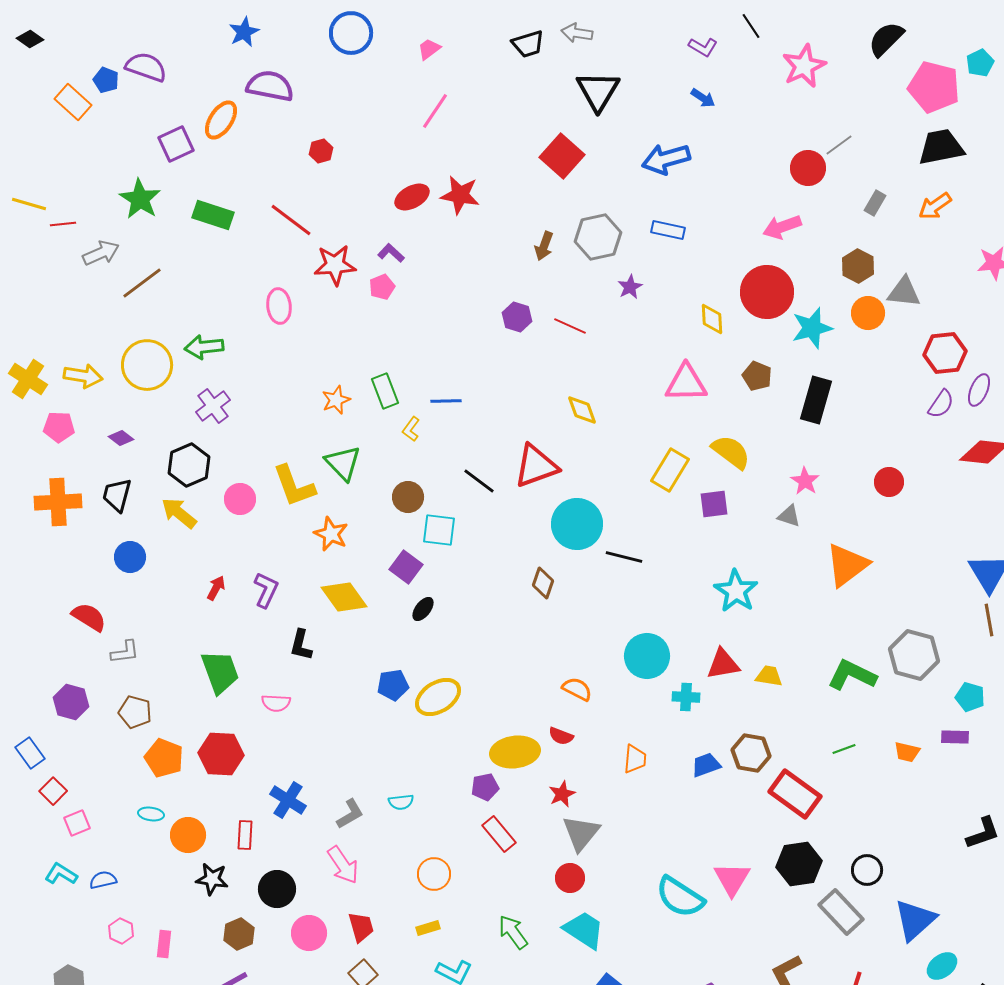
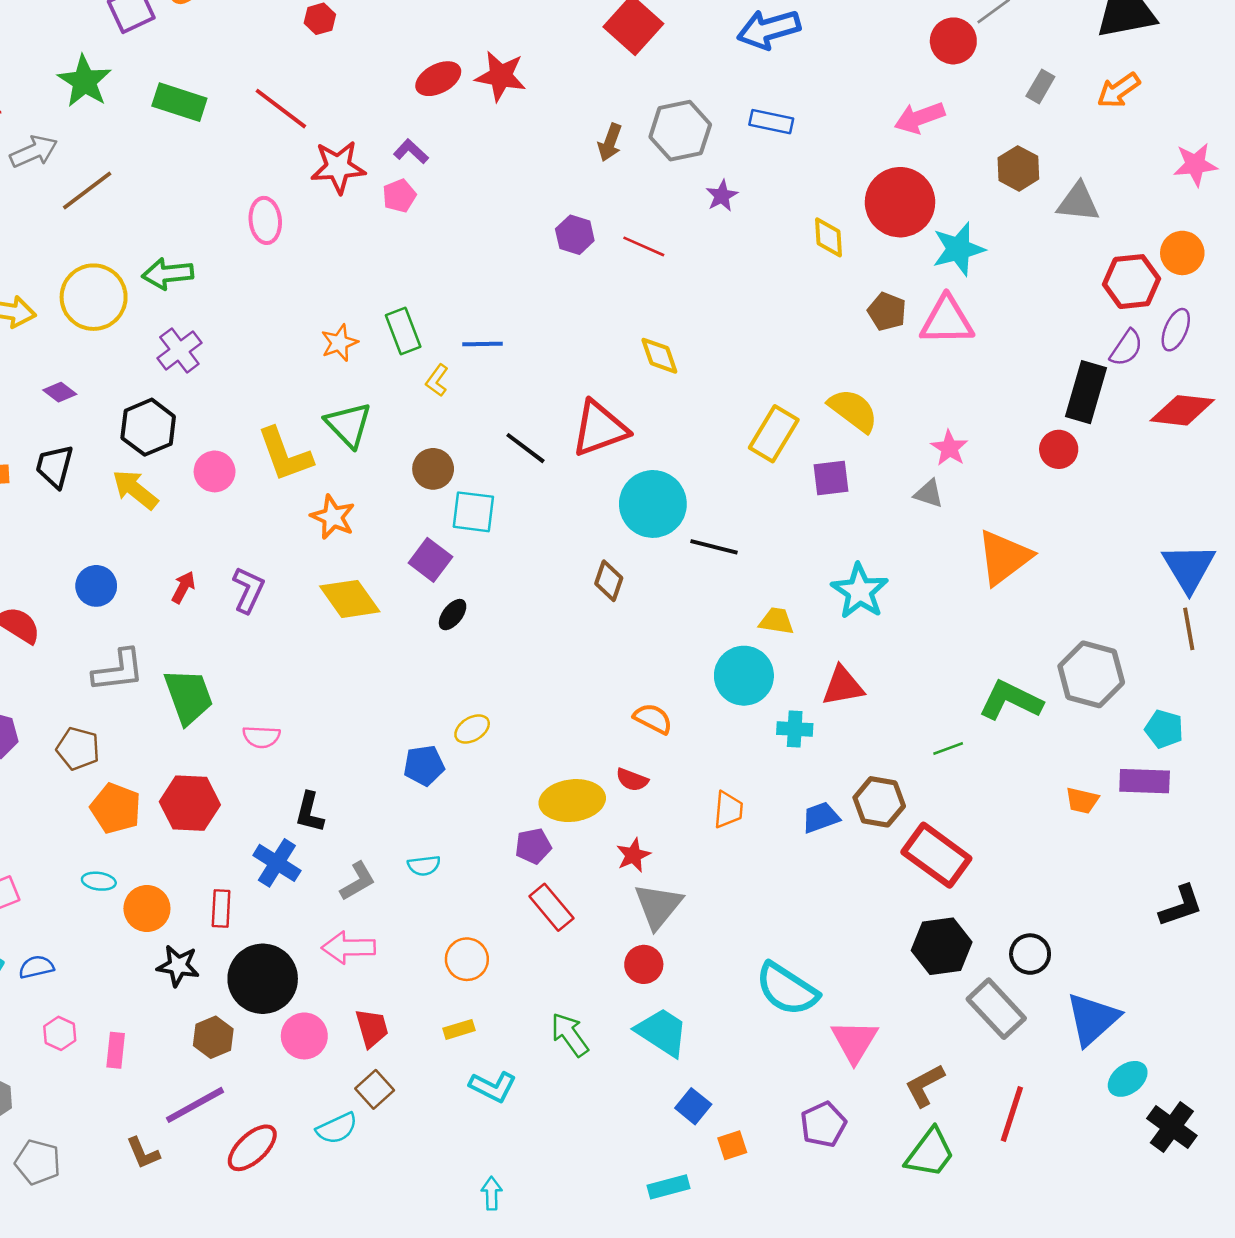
orange circle: (868, 313) -> (1182, 253), moved
pink triangle: (686, 383) -> (947, 321), moved
black rectangle: (816, 400) -> (1086, 392), moved
blue circle: (130, 557) -> (96, 586), moved
black L-shape: (301, 645) -> (309, 812), moved
gray L-shape: (125, 652) -> (118, 670), moved, size x1.4
yellow trapezoid: (769, 676) -> (776, 621), moved
blue pentagon: (393, 685) -> (424, 765), moved
yellow ellipse: (438, 697) -> (472, 729), size x0.6
purple rectangle: (955, 737) -> (1145, 781), size x1.4
green line: (844, 749) -> (948, 749), moved
pink arrow: (343, 865) -> (349, 948), turned 123
pink triangle: (732, 879) -> (854, 1041), moved
black circle: (277, 889) -> (263, 979), size x1.4

